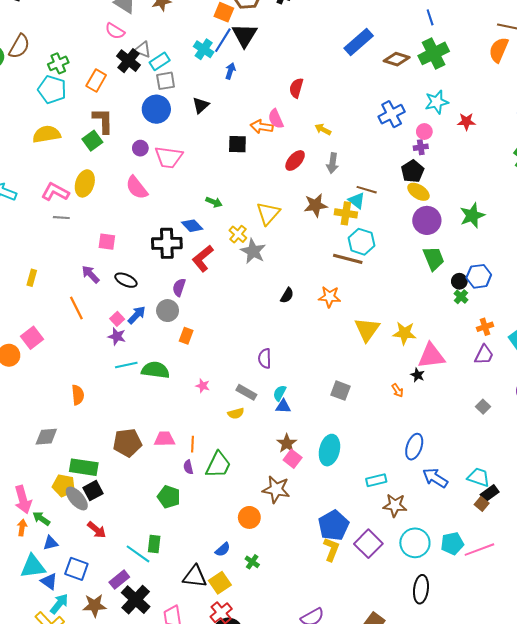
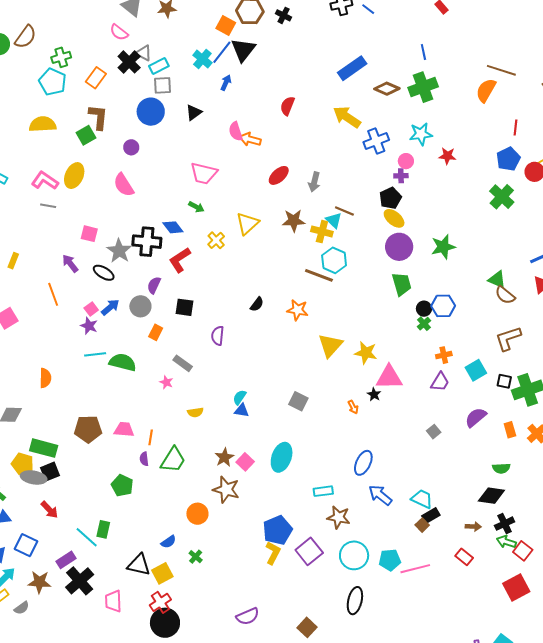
pink semicircle: (276, 119) -> (236, 131), moved
yellow arrow: (323, 129) -> (347, 117), moved, size x1.8
black square: (237, 144) -> (184, 307), moved
pink trapezoid: (169, 157) -> (204, 173), moved
gray star: (253, 251) -> (119, 251), moved
purple semicircle: (265, 358) -> (218, 336), moved
gray rectangle: (246, 392) -> (183, 363), moved
brown star: (287, 443) -> (224, 457), moved
gray ellipse: (77, 498) -> (34, 477), turned -45

